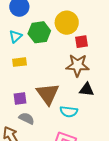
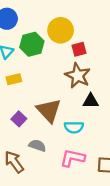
brown star: (78, 65) -> (78, 76), turned 30
purple square: (20, 98) -> (19, 119), turned -32
gray semicircle: (27, 118) -> (37, 146), moved

